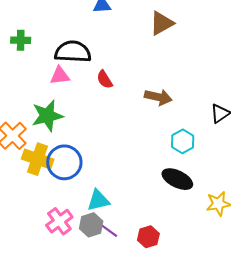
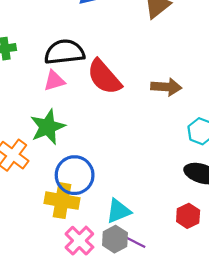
red semicircle: (105, 79) -> (104, 77), size x1.8
yellow cross: (38, 159) -> (62, 201), moved
red hexagon: (148, 237) -> (188, 216), moved

